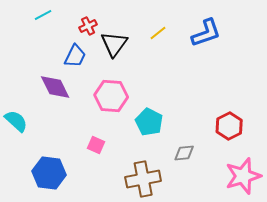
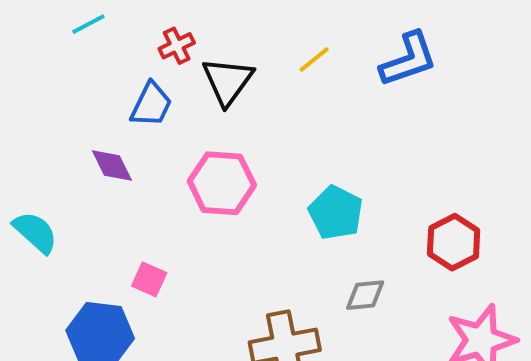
purple diamond: (55, 87) -> (112, 166), size x0.7
cyan pentagon: (149, 122) -> (336, 213), moved
pink square: (96, 145) -> (149, 279), moved

